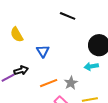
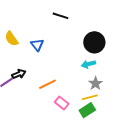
blue triangle: (43, 51) -> (37, 45), moved
gray star: (71, 83) -> (95, 83), moved

